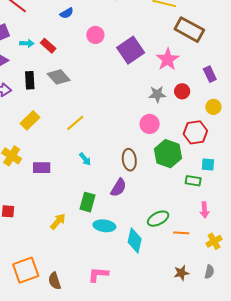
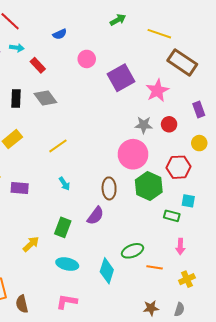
cyan arrow: (27, 43) -> (17, 48), moved
pink circle: (150, 124) -> (133, 154), size x1.5
cyan ellipse: (104, 226) -> (67, 264), moved

